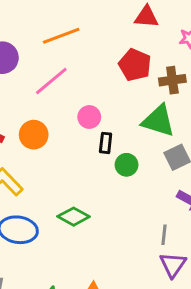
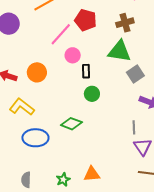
red pentagon: (135, 65) -> (86, 20), moved
pink line: (51, 81) -> (61, 34), moved
green circle: (127, 165) -> (92, 94), moved

